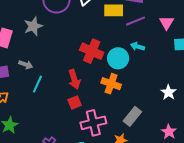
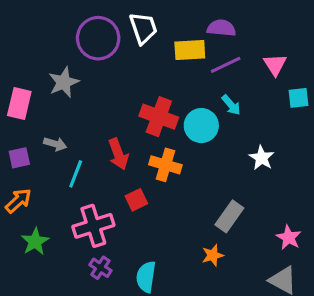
cyan arrow: (138, 46) -> (231, 105), turned -144
red arrow: (74, 79) -> (118, 154), moved
orange cross: (111, 84) -> (165, 165), moved
white star: (168, 92) -> (262, 158), moved
pink cross: (93, 123) -> (93, 226), moved

